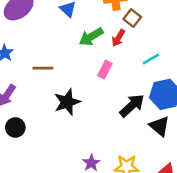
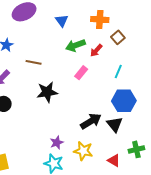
brown square: (132, 18) -> (118, 37), moved
cyan line: (151, 59) -> (118, 71), turned -48
black arrow: (132, 106) -> (91, 121), moved

